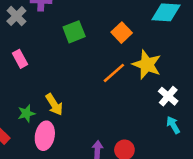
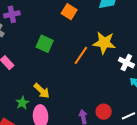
green square: (74, 32) -> (45, 44), moved, turned -30
orange square: (122, 33) -> (69, 12), moved

